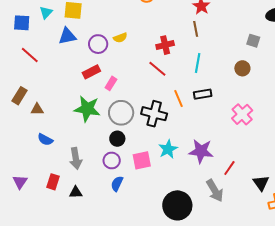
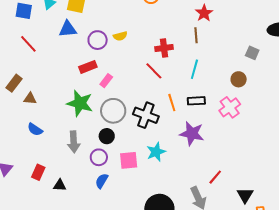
pink cross: (242, 114) -> (230, 107), moved
purple star: (201, 151) -> (192, 134), moved
gray arrow: (76, 158) -> (74, 142), moved

